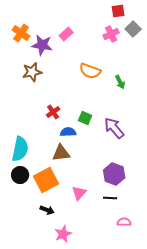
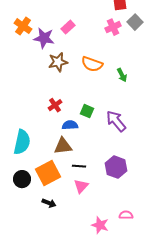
brown star: (32, 72) -> (58, 62), moved
black circle: (20, 175) -> (22, 179), moved
black line: (110, 198) -> (79, 166), moved
pink star: (63, 234) -> (100, 225), moved, turned -30

